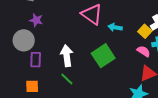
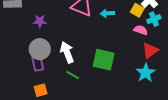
purple star: (36, 20) -> (40, 21), moved
gray circle: (24, 40) -> (40, 49), moved
green square: (103, 56) -> (104, 60), moved, turned -30

